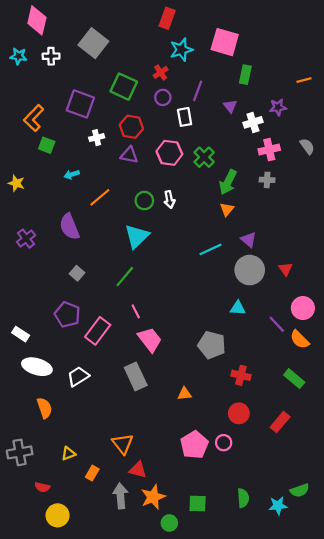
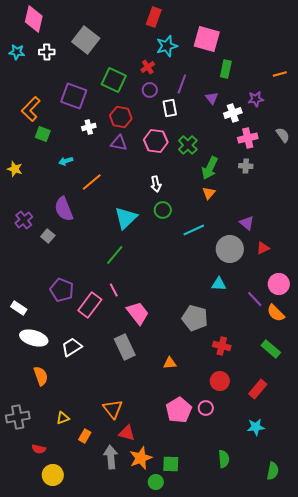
green circle: (144, 201) -> (163, 210), moved
purple triangle: (249, 240) -> (247, 223), moved
red triangle: (286, 269) -> (263, 248), turned 40
gray square: (77, 273) -> (48, 236), moved
pink line: (136, 311) -> (114, 290), moved
green semicircle: (300, 490) -> (273, 471), moved, turned -60
green square: (198, 503) -> (171, 464), moved
cyan star: (278, 506) -> (256, 427), moved

